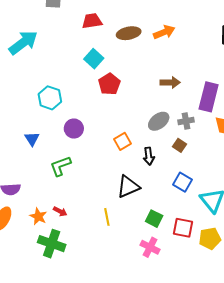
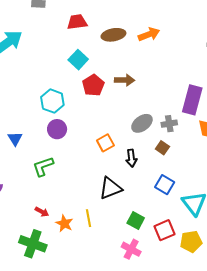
brown arrow: (170, 82) -> (125, 80), moved
cyan hexagon: (50, 98) -> (52, 101), moved
orange star: (38, 216) -> (64, 223), moved
red square: (183, 228) -> (165, 230), turned -35

